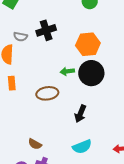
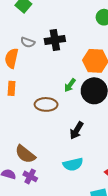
green arrow: (67, 71) -> (70, 85), turned -56
brown semicircle: (35, 144) -> (25, 154), size x1.5

